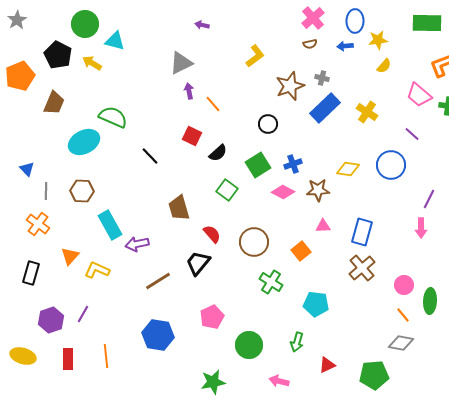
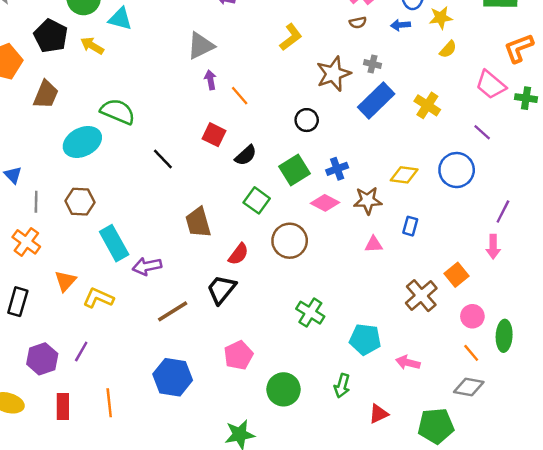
blue rectangle: (362, 232) -> (410, 226), moved, size x0.6
red semicircle: (212, 234) -> (238, 254), turned 78
brown circle: (254, 242) -> (290, 241), moved
orange square: (301, 251) -> (457, 275), moved
pink arrow: (279, 381) -> (408, 363), moved

